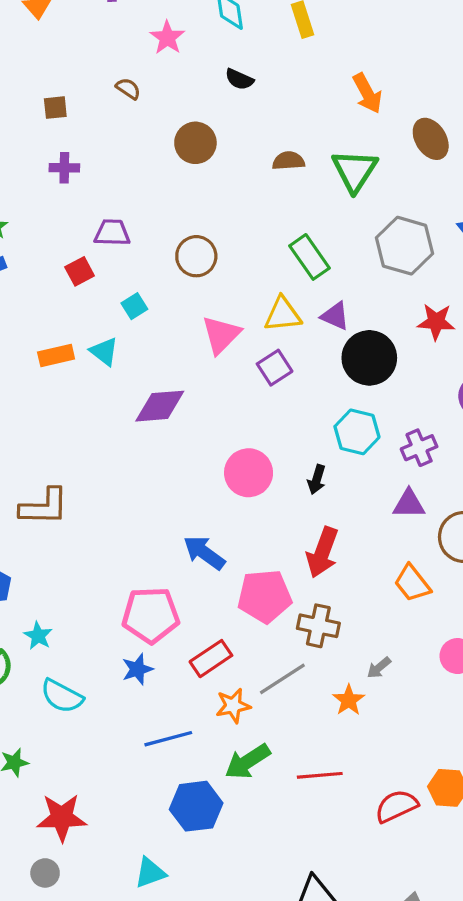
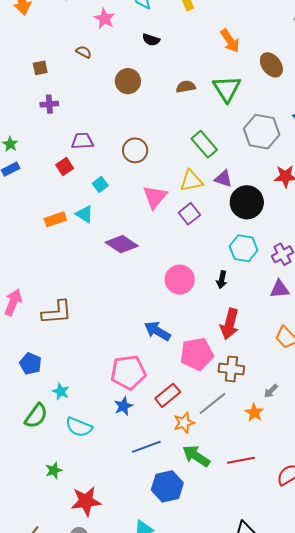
purple diamond: (160, 406) -> (122, 244), turned 44
green arrow: (248, 762) -> (196, 456), turned 72

